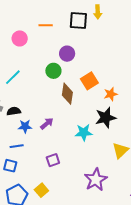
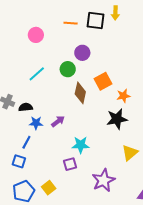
orange line: (46, 25) -> (71, 23), moved
cyan line: (13, 77) -> (37, 74), moved
cyan star: (84, 132) -> (81, 145), moved
blue line: (17, 146) -> (26, 142), turned -56
purple square: (53, 160) -> (70, 164), moved

